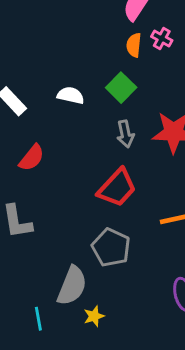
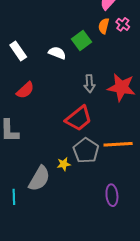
green square: (121, 88) -> (81, 40), moved
gray pentagon: (111, 248) -> (86, 151), moved
yellow star: (94, 316) -> (64, 164), moved

